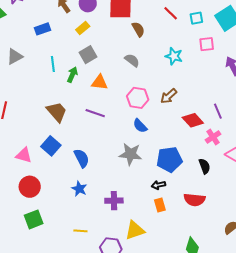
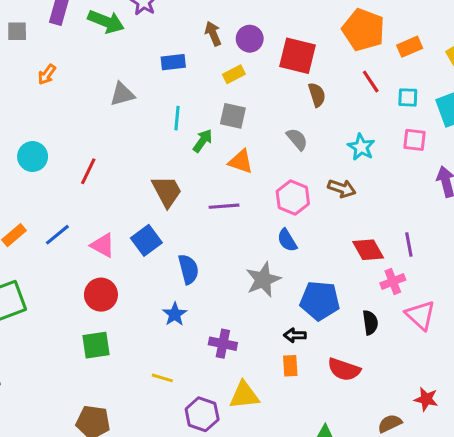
gray square: (88, 55) -> (233, 116), turned 30
brown arrow: (169, 96) -> (342, 188), moved, turned -132
purple line: (95, 113) -> (224, 206), turned -36
gray star: (130, 154) -> (263, 280), turned 30

